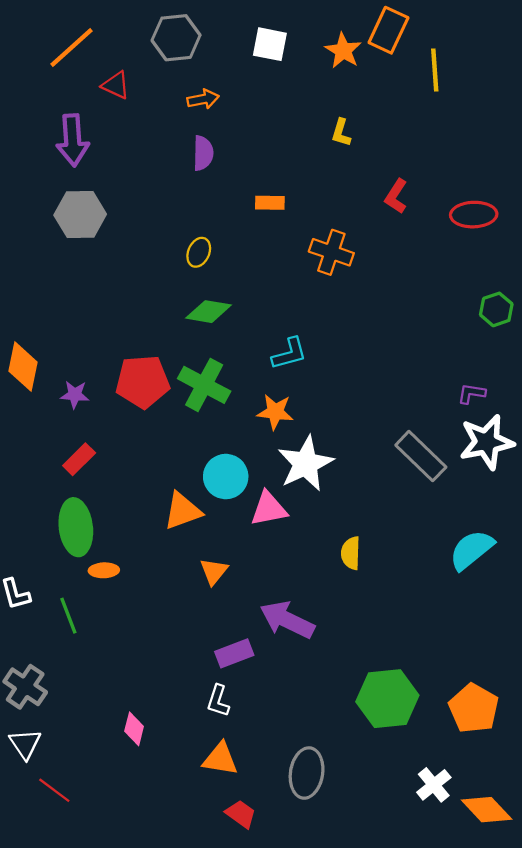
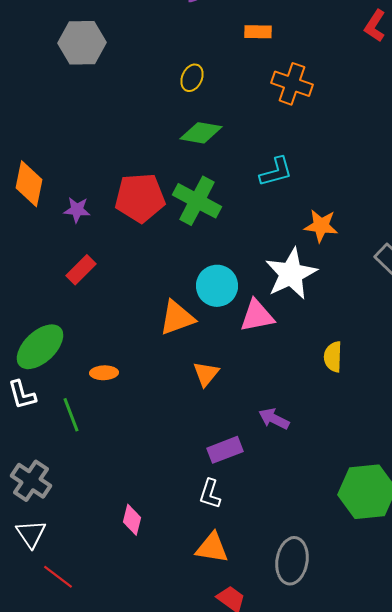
orange cross: (331, 252) -> (292, 84), moved
orange star: (275, 412) -> (321, 226), moved
green ellipse: (76, 527) -> (40, 347), moved, turned 54
purple arrow: (287, 620) -> (274, 419), size x0.6

